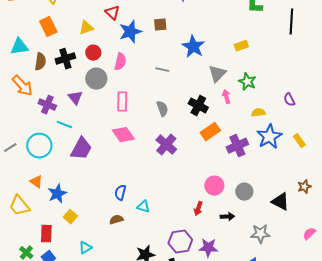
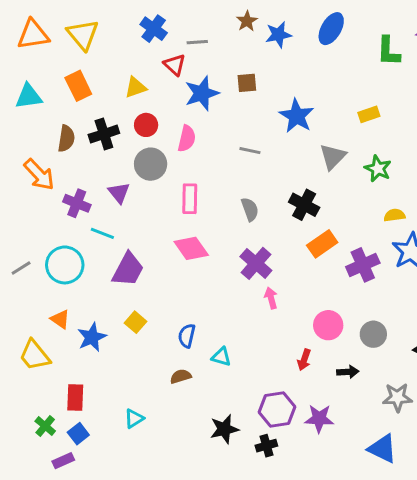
cyan triangle: (19, 47) -> (29, 96), moved
pink arrow: (226, 97) -> (271, 298), moved
yellow square: (70, 217) -> (135, 322), moved

